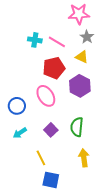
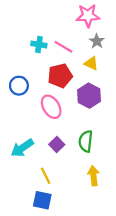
blue circle: (17, 106) -> (19, 86), moved
cyan arrow: (20, 133) -> (22, 148), size x1.5
blue square: (51, 180) -> (42, 200), moved

